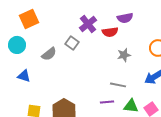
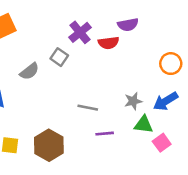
gray star: (124, 55) -> (133, 101), moved
gray line: (118, 85) -> (88, 108), moved
green triangle: (131, 106) -> (144, 125), moved

